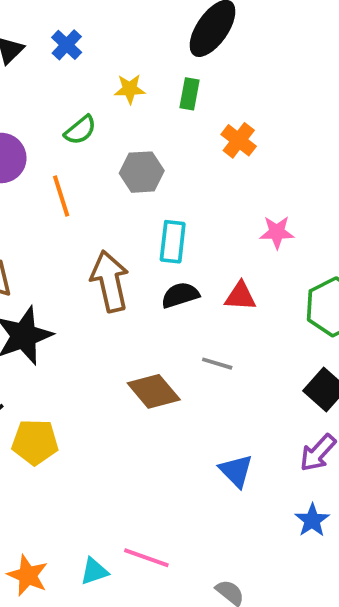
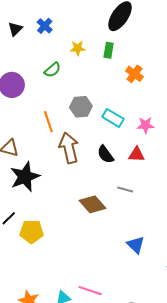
gray hexagon: (142, 172) -> (81, 107), moved
orange line: (61, 196) -> (48, 122), moved
pink star: (277, 232) -> (145, 125), moved
cyan rectangle: (173, 242) -> (113, 118), moved, turned -65
black semicircle: (180, 295) -> (105, 154), turned -108

